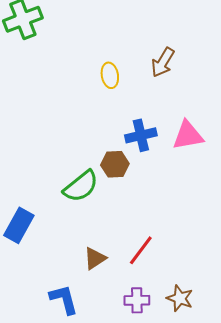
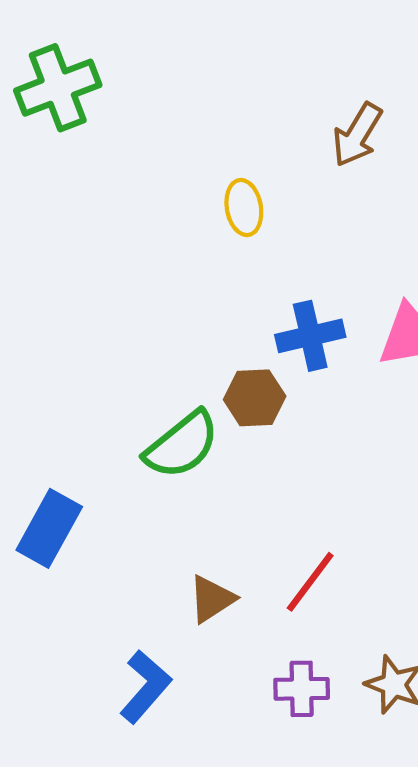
brown arrow: (163, 62) -> (357, 135), moved
blue L-shape: (64, 299) -> (145, 687), turned 56

